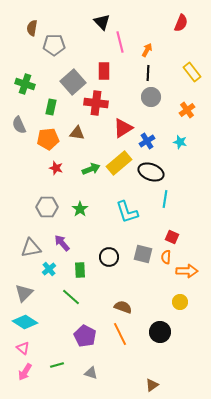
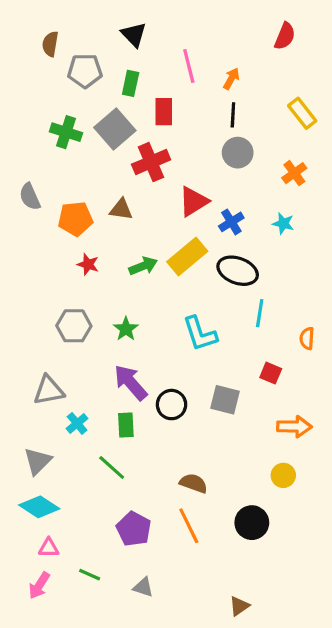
black triangle: (102, 22) -> (134, 35), moved
green cross: (25, 84) -> (66, 132), moved
red cross: (96, 103) -> (151, 162), turned -30
green rectangle: (51, 107) -> (131, 83), moved
purple arrow: (62, 243) -> (131, 382), moved, size x1.4
orange semicircle: (166, 257) -> (307, 338), moved
pink triangle: (23, 348) -> (49, 548), moved, turned -40
green line: (57, 365) -> (90, 575), turned 40

